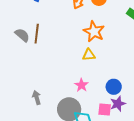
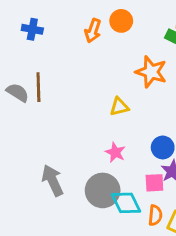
orange star: (94, 31) -> (151, 72), moved
gray arrow: (37, 98) -> (53, 180), size x1.5

